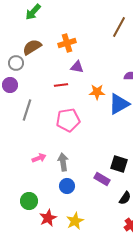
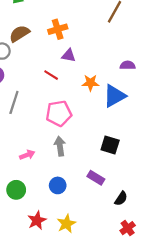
red line: (61, 85) -> (51, 75), turned 40
gray arrow: (63, 162) -> (60, 146), moved
black square: (119, 164) -> (110, 145), moved
green circle: (29, 201) -> (16, 190), moved

